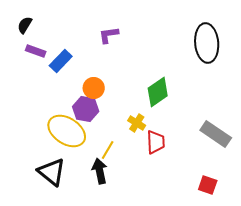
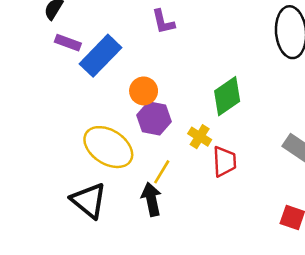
purple L-shape: (109, 35) -> (163, 22), turned -95
blue rectangle: (61, 61) -> (100, 56), size x1.4
purple hexagon: (86, 109) -> (154, 118), moved

